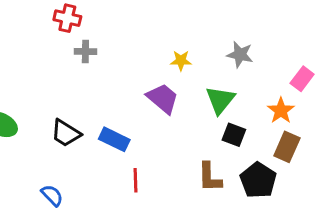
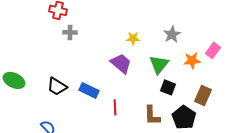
gray star: (240, 55) -> (172, 34), turned 30
orange star: (281, 111) -> (192, 60), moved, turned 30
red line: (135, 180) -> (115, 107), moved

